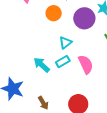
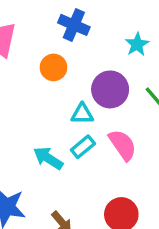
purple circle: (84, 18) -> (110, 89), moved
cyan triangle: (65, 43) -> (82, 114), turned 48

